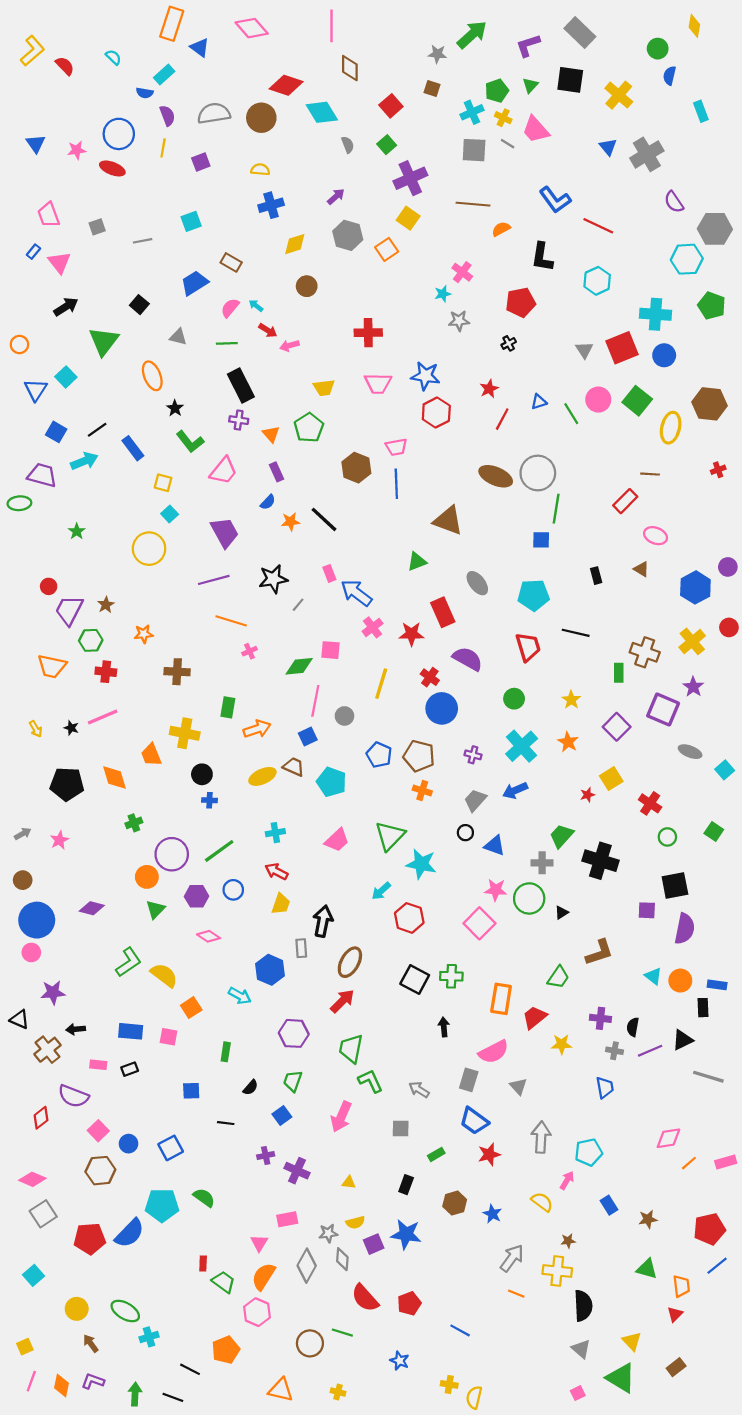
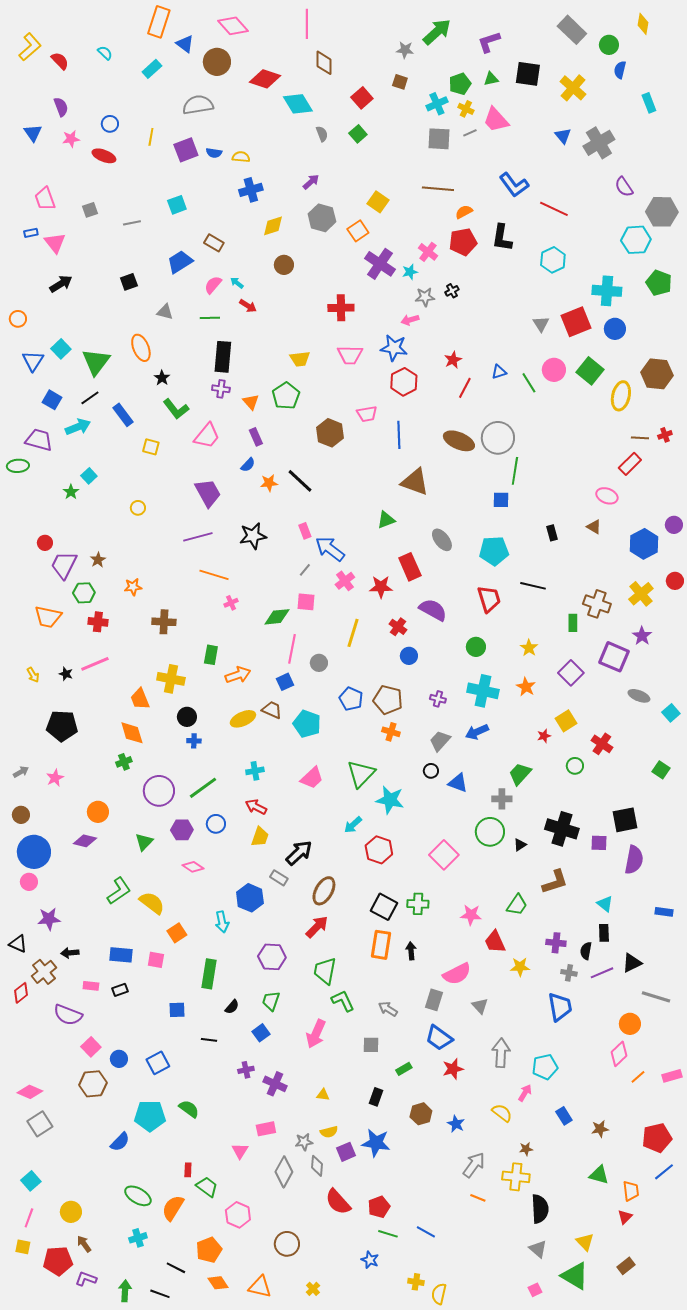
gray rectangle: (580, 32) -> (572, 30), moved
green triangle: (530, 85) -> (491, 79), turned 35
blue semicircle: (145, 93) -> (214, 153), moved
purple semicircle: (167, 116) -> (61, 107), moved
brown circle: (261, 118) -> (217, 62), moved
blue circle: (119, 134) -> (110, 124), size x0.6
gray line: (508, 144) -> (470, 133), turned -56
purple square: (201, 162) -> (186, 150), size x1.4
purple cross: (410, 178) -> (380, 264), moved, turned -32
blue rectangle: (33, 252) -> (31, 233), turned 40
red pentagon: (521, 302) -> (463, 242), moved
black square: (139, 305) -> (129, 282), turned 30
green triangle: (104, 341) -> (96, 362), moved
black cross: (509, 343) -> (452, 291), moved
pink arrow: (289, 346) -> (410, 320), moved
black rectangle: (241, 386) -> (223, 357), turned 32
brown line: (650, 474) -> (640, 438), moved
blue line: (396, 484) -> (399, 435), moved
red rectangle: (625, 501) -> (630, 464), moved
cyan square: (170, 514) -> (89, 476), moved
yellow circle: (149, 549) -> (138, 508), size x0.5
gray line: (298, 605) -> (305, 570), moved
blue circle: (442, 708) -> (409, 656), size x0.6
cyan cross: (522, 746) -> (483, 691), turned -36
orange diamond: (114, 778) -> (132, 733), moved
green circle: (667, 837) -> (575, 766), moved
black cross: (600, 861) -> (562, 829), moved
orange circle: (147, 877) -> (98, 812), moved
pink star: (496, 890) -> (471, 915), moved
black arrow: (323, 921) -> (299, 853), turned 36
gray rectangle: (301, 948) -> (279, 878), turned -54
orange circle: (680, 981) -> (630, 1024), moved
cyan arrow: (240, 996) -> (222, 922), turned 50
orange rectangle: (501, 999) -> (381, 945), moved
black rectangle: (703, 1008) -> (604, 933), moved
red trapezoid: (535, 1017) -> (495, 942), turned -75
green rectangle: (226, 1052) -> (209, 974), size x1.6
blue trapezoid: (605, 1087) -> (560, 1007), size x1.4
red diamond: (41, 1118) -> (21, 993), moved
pink diamond: (668, 1138) -> (619, 1054), turned -35
blue semicircle: (130, 1233) -> (120, 1142), size x0.7
red pentagon: (90, 1239) -> (58, 1261), moved
orange semicircle: (263, 1276) -> (173, 1208), moved
green ellipse: (125, 1311) -> (138, 1196), moved
green line: (342, 1333) -> (388, 1234), moved
yellow square: (25, 1347) -> (23, 1247), turned 35
pink line: (31, 1381) -> (29, 1218), moved
orange diamond: (62, 1386) -> (218, 1283), moved, turned -45
yellow cross: (338, 1392) -> (313, 1289), turned 32

